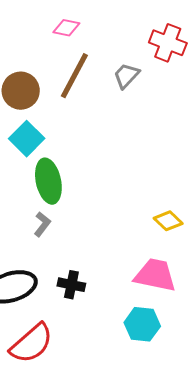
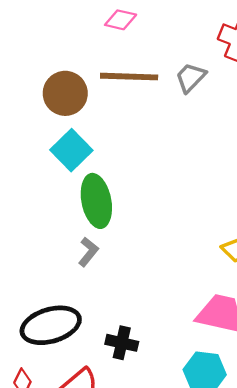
brown line: (74, 76) -> (129, 77), turned 63
black cross: (71, 285) -> (122, 343), moved

